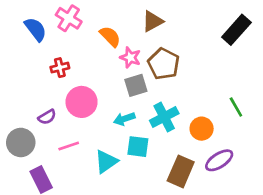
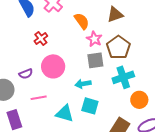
red cross: (60, 68) -> (41, 38), turned -32
cyan cross: (164, 117) -> (123, 77), moved
cyan triangle: (106, 162) -> (65, 114), turned 42

